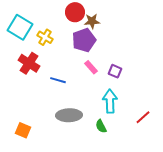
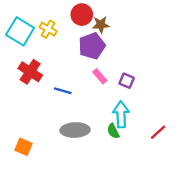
yellow cross: (45, 37) -> (48, 29), moved
green semicircle: (101, 126) -> (113, 131), moved

